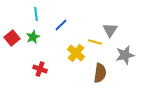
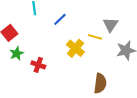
green star: (33, 37) -> (17, 53), moved
brown semicircle: (100, 73) -> (100, 83), moved

